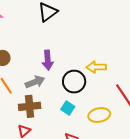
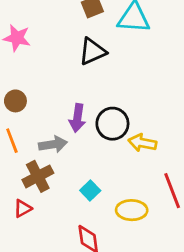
black circle: (74, 82) -> (112, 124), moved
brown cross: (30, 106) -> (38, 176), turned -35

